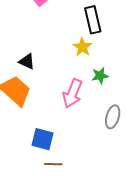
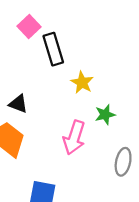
black rectangle: (93, 20) -> (53, 49), moved

